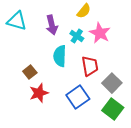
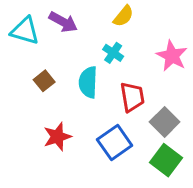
purple arrow: (52, 25) -> (63, 22), moved, turned -48
pink star: (100, 33) -> (172, 56), moved
brown square: (30, 72) -> (44, 81), moved

